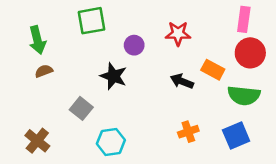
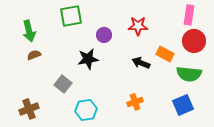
black star: (113, 76) -> (88, 59), turned -30
orange cross: (188, 132) -> (135, 102), moved
brown cross: (37, 141) -> (29, 109), turned 30

